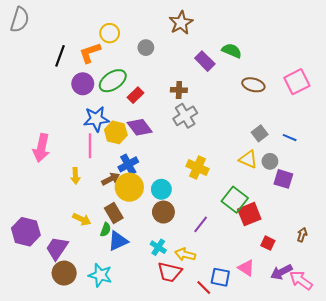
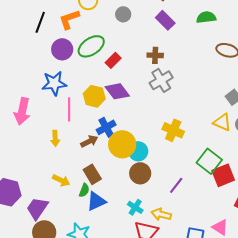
green semicircle: (232, 51) -> (206, 17), turned -30
purple rectangle: (205, 61) -> (165, 20), moved
blue star: (96, 119) -> (54, 83), moved
yellow circle: (129, 187) -> (122, 144), moved

